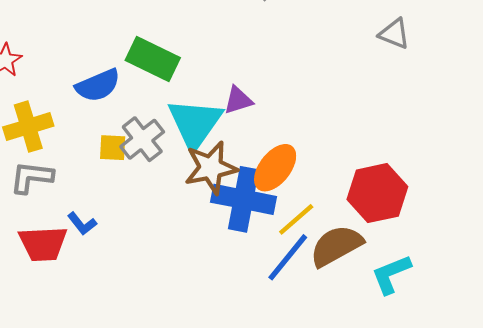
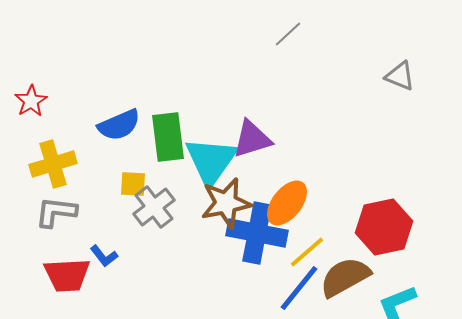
green rectangle: (153, 59) -> (168, 137), moved, turned 57
purple triangle: (238, 100) -> (252, 139), size x1.4
gray cross: (142, 139) -> (154, 207), moved

